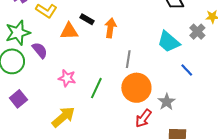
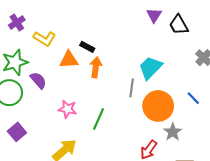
orange arrow: (110, 28) -> (96, 67), moved
cyan trapezoid: (169, 42) -> (150, 68), moved, turned 95
orange circle: (136, 88) -> (158, 106), moved

